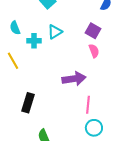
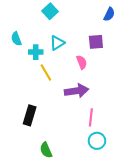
purple square: (93, 31) -> (96, 42), turned -35
pink semicircle: (94, 51) -> (82, 62), moved
yellow line: (13, 61) -> (46, 72), moved

